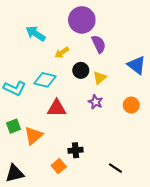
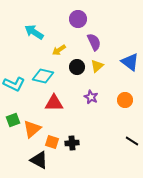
purple circle: (82, 20) -> (78, 19), size x0.7
yellow triangle: (100, 78) -> (97, 66), moved
orange square: (59, 166) -> (52, 142), moved, turned -32
black line: (115, 168) -> (132, 141), moved
black triangle: (15, 173) -> (39, 160), moved, turned 42

